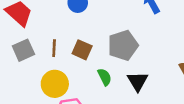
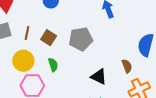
green semicircle: (105, 77) -> (53, 65), moved
black triangle: (138, 81) -> (99, 77), moved, turned -42

